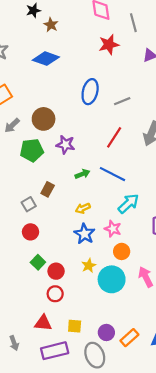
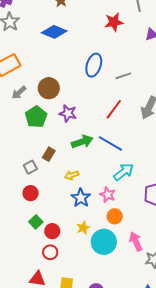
green pentagon: (32, 150) -> (36, 117), turned -30
green arrow: (82, 174) -> (82, 142), size x1.5
yellow arrow: (83, 208) -> (72, 175), moved

